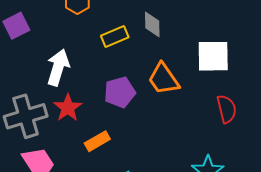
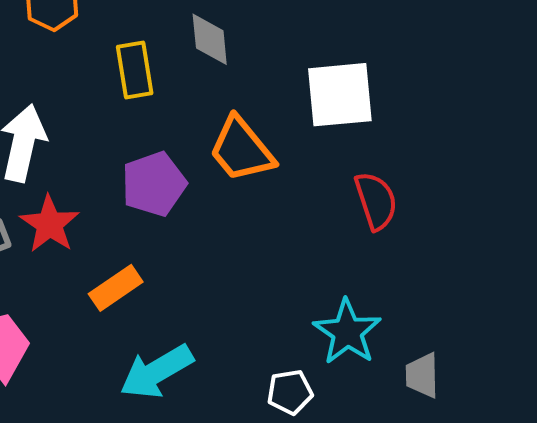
yellow rectangle: (115, 36) -> (135, 70), turned -72

